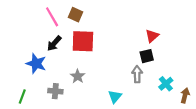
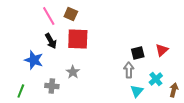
red triangle: (152, 36) -> (162, 50), moved
black arrow: (54, 43) -> (51, 41), turned -70
cyan triangle: (115, 96) -> (137, 91), moved

